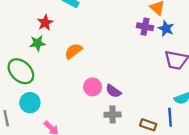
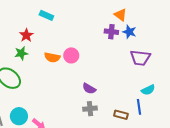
orange semicircle: (73, 51) -> (52, 57), turned -126
pink circle: (93, 87) -> (71, 55), moved
cyan circle: (30, 103) -> (19, 116), moved

